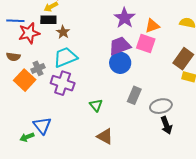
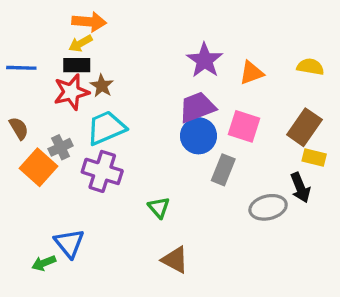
red star: (29, 33) -> (71, 92), moved
pink square: (146, 44) -> (244, 126), moved
brown semicircle: (13, 57) -> (19, 128), turned -128
gray rectangle: (134, 95) -> (223, 170), moved
black arrow: (166, 125) -> (300, 188), moved

